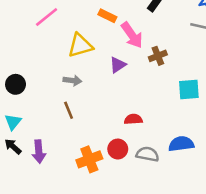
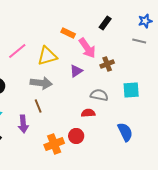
pink line: (47, 17) -> (17, 51), moved
gray arrow: (72, 80) -> (41, 83), size x1.5
blue semicircle: (181, 144) -> (125, 132), turned 72
purple arrow: (39, 152) -> (23, 124), moved
gray semicircle: (148, 154) -> (99, 95), moved

